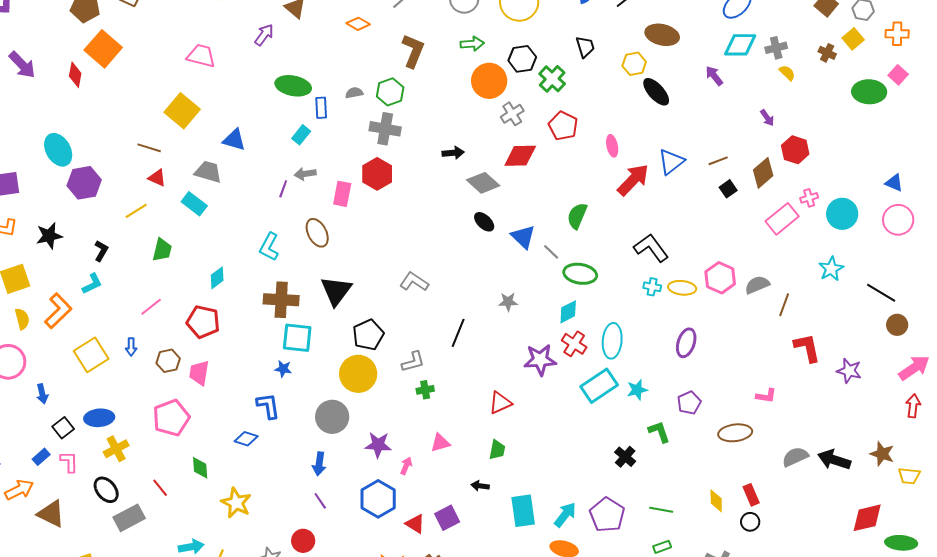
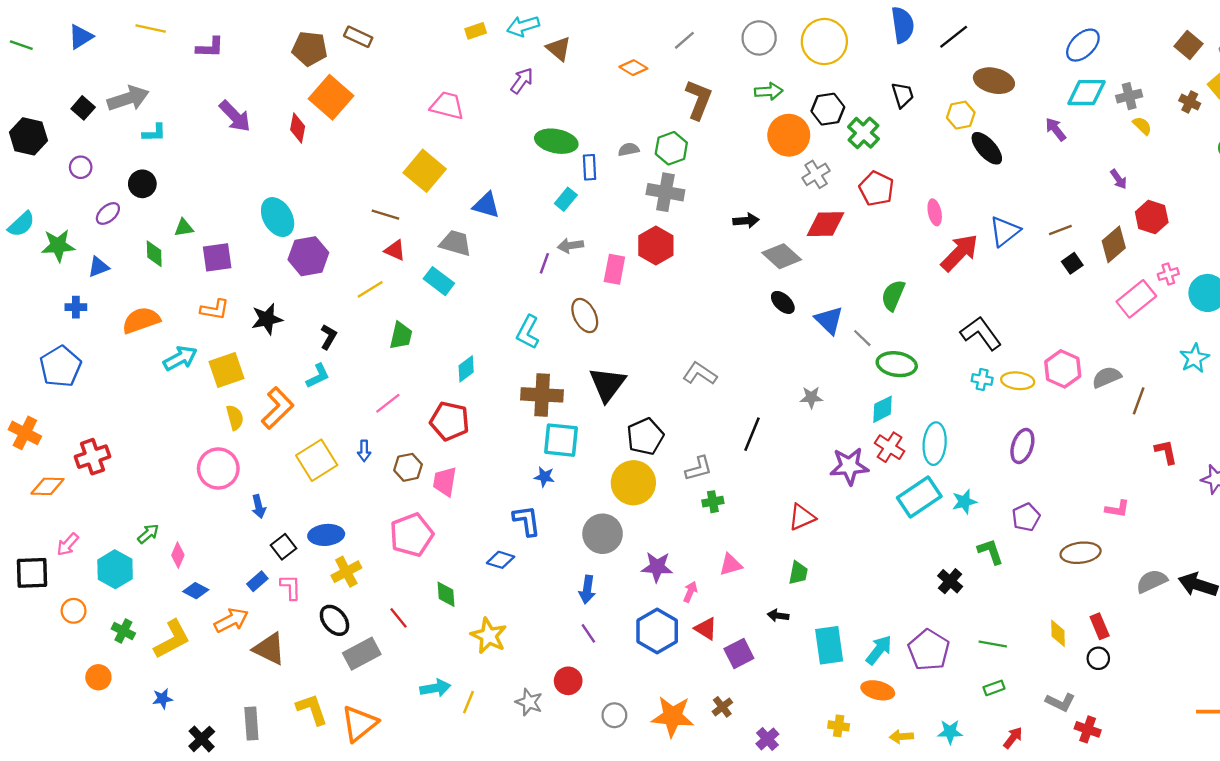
red L-shape: (807, 348) -> (1166, 452), size x0.7
red triangle: (415, 524) -> (706, 629), moved

